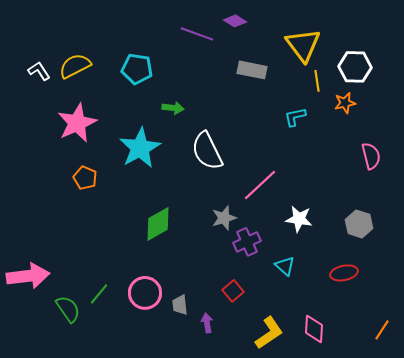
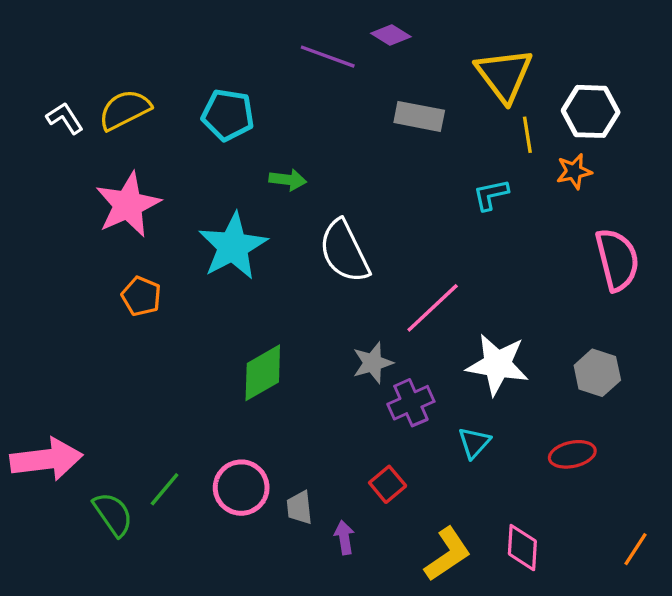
pink semicircle: (371, 156) -> (617, 260), size x1.4
white star: (299, 219) -> (497, 364), size x1.4
cyan triangle: (285, 266) -> (474, 443), turned 30

